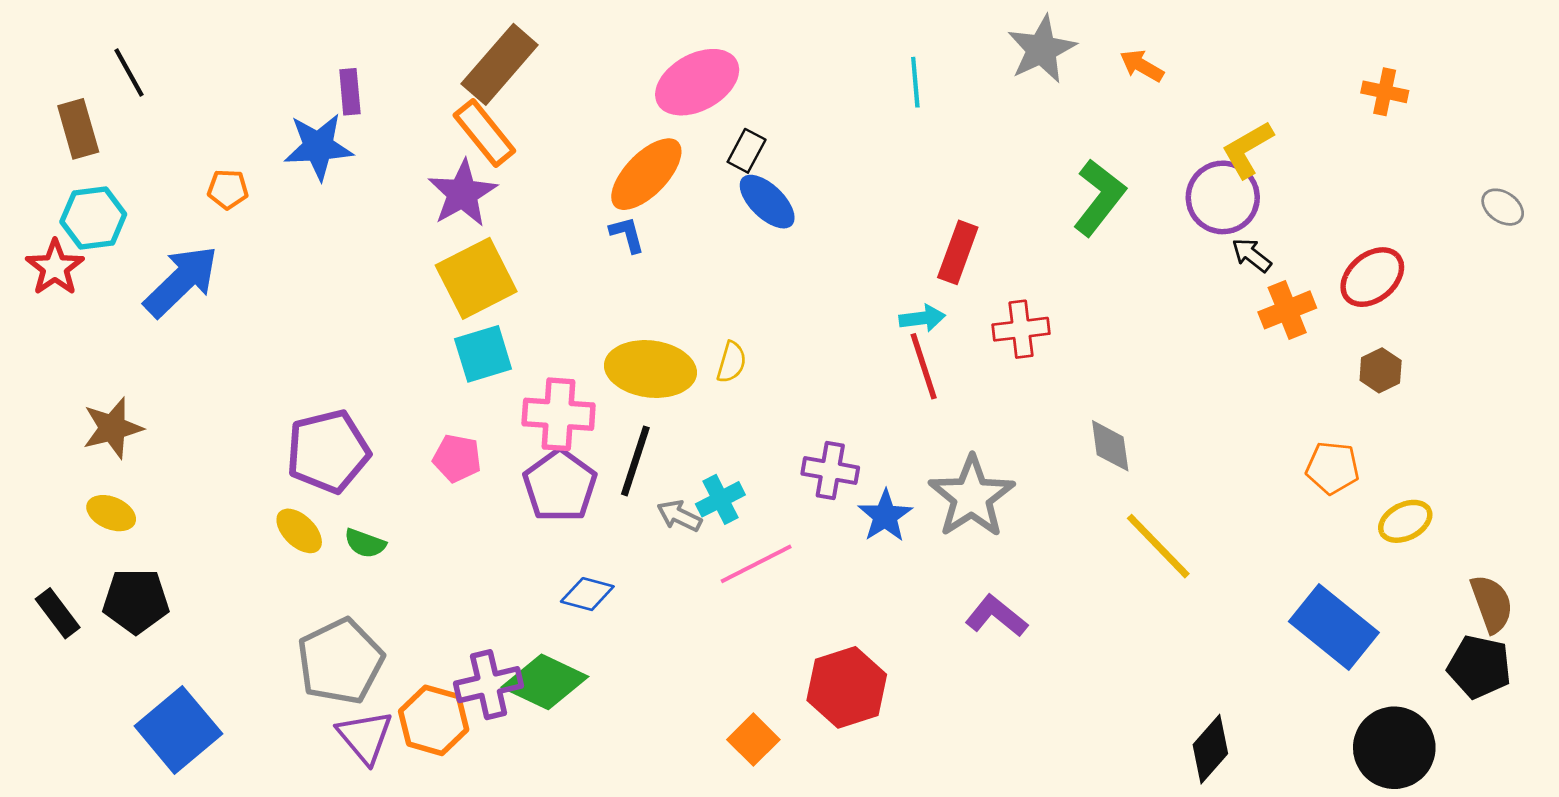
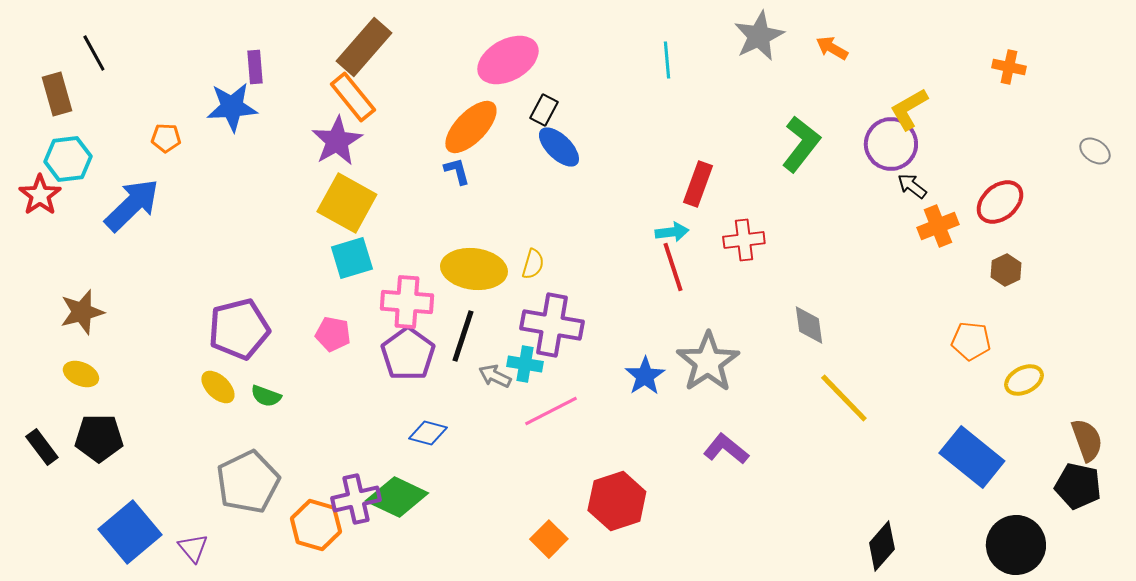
yellow square: (476, 278) -> (347, 203), turned -34
purple cross: (830, 471) -> (552, 325), moved, size x1.5
cyan cross: (720, 499) -> (525, 364), turned 36
purple triangle: (365, 737) -> (193, 548), moved, size x0.7

